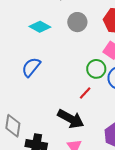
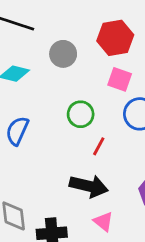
green circle: (96, 69) -> (81, 114), moved

